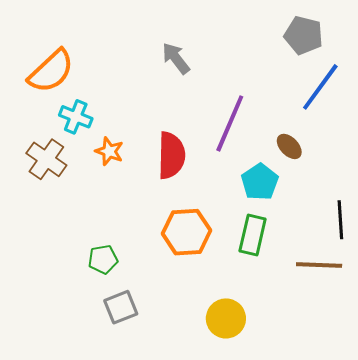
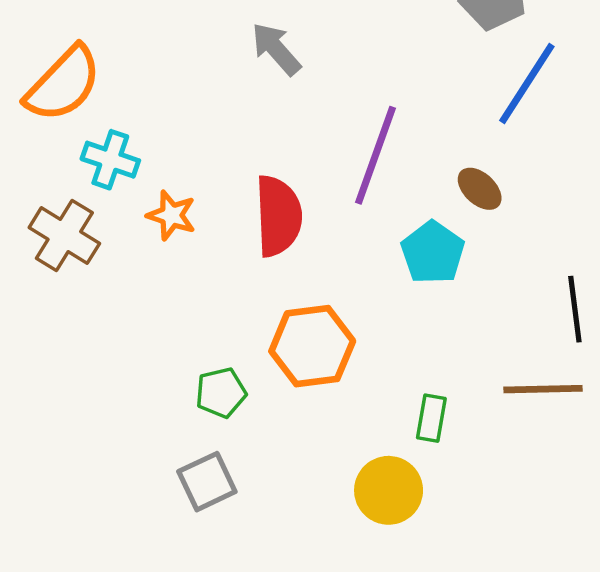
green rectangle: (253, 235) -> (431, 418), moved, size x0.7
green pentagon: (103, 259) -> (221, 393), moved

